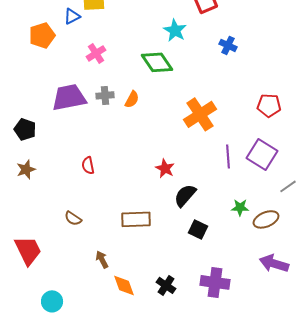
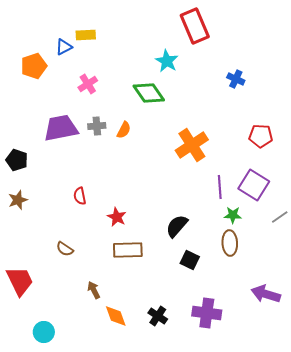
blue cross: (228, 45) -> (236, 79), moved
red star: (165, 168) -> (117, 217), moved
green star: (240, 207) -> (233, 215), moved
brown ellipse: (266, 219) -> (230, 243), moved, turned -70

